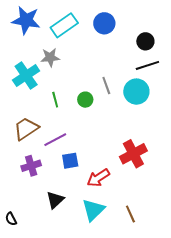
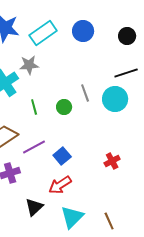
black circle: (145, 41) -> (127, 36), moved
red cross: (133, 154) -> (112, 161), size x0.6
blue square: (70, 161) -> (62, 156), moved, turned -30
red arrow: (98, 178) -> (60, 185), moved

